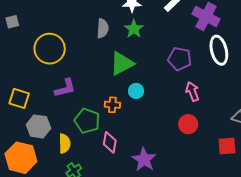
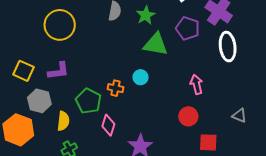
purple pentagon: (180, 59) -> (188, 28), moved
green triangle: (122, 63) -> (156, 44), moved, turned 32
purple L-shape: (65, 88) -> (59, 71), moved
red square: (227, 146) -> (208, 142), moved

